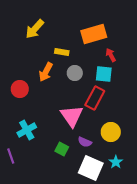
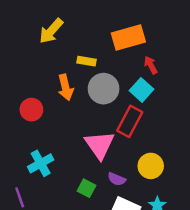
orange arrow: (46, 72) -> (66, 87), turned -42
gray circle: (75, 73) -> (104, 89), size x1.5
cyan square: (104, 74) -> (142, 90), turned 36

